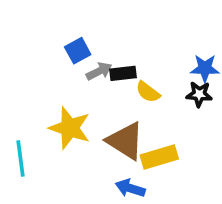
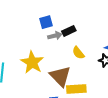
black rectangle: (123, 73) -> (69, 31), moved, turned -32

